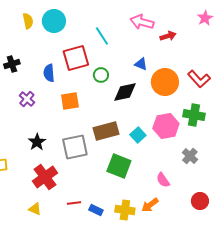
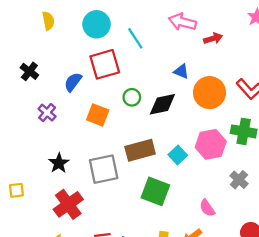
cyan circle: (54, 21) -> (97, 24), moved
black cross: (12, 64) -> (29, 71), turned -35
blue semicircle: (49, 73) -> (73, 82), turned 42
green circle: (101, 75) -> (132, 97), moved
orange square: (70, 101) -> (98, 115), turned 30

